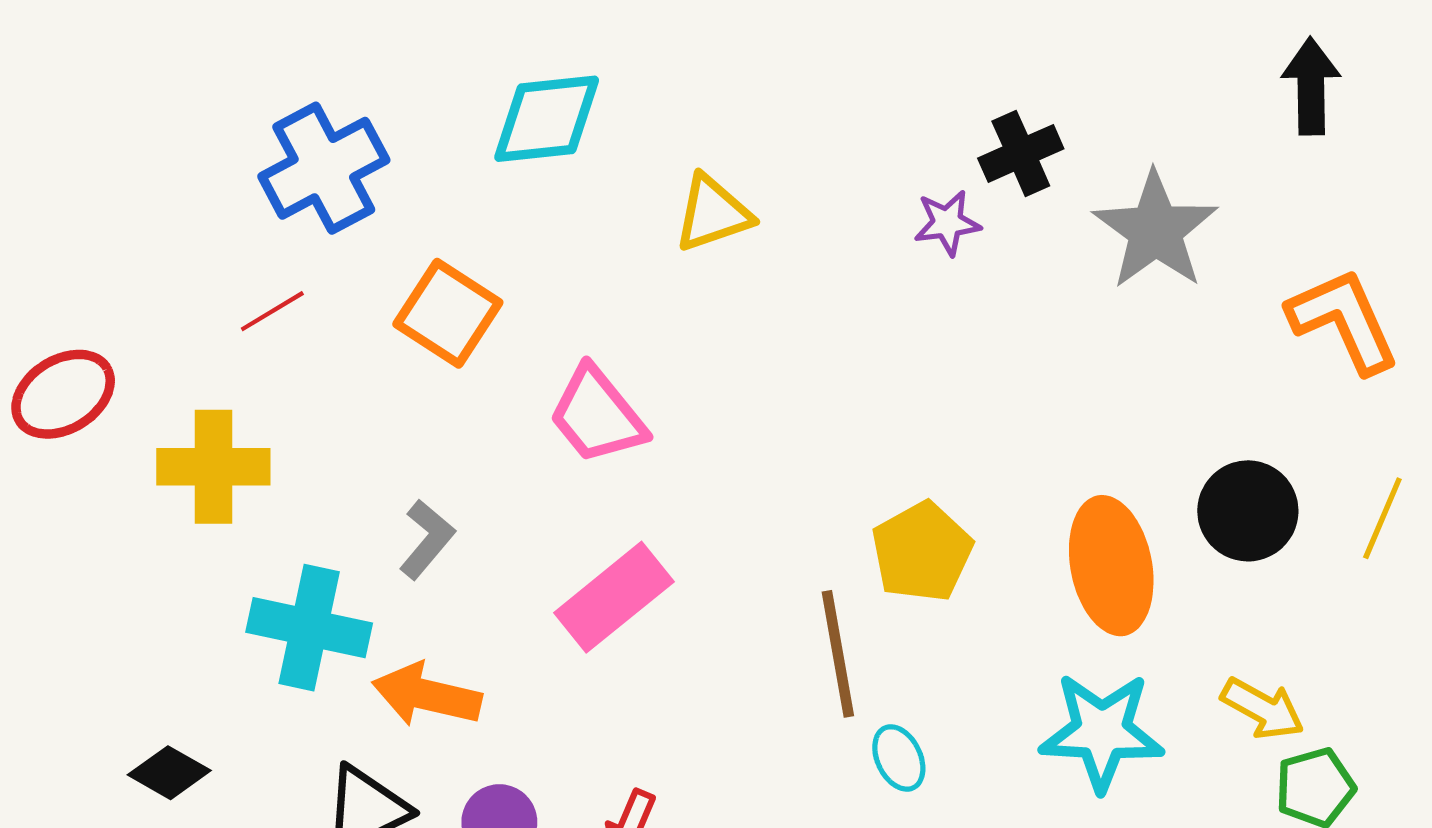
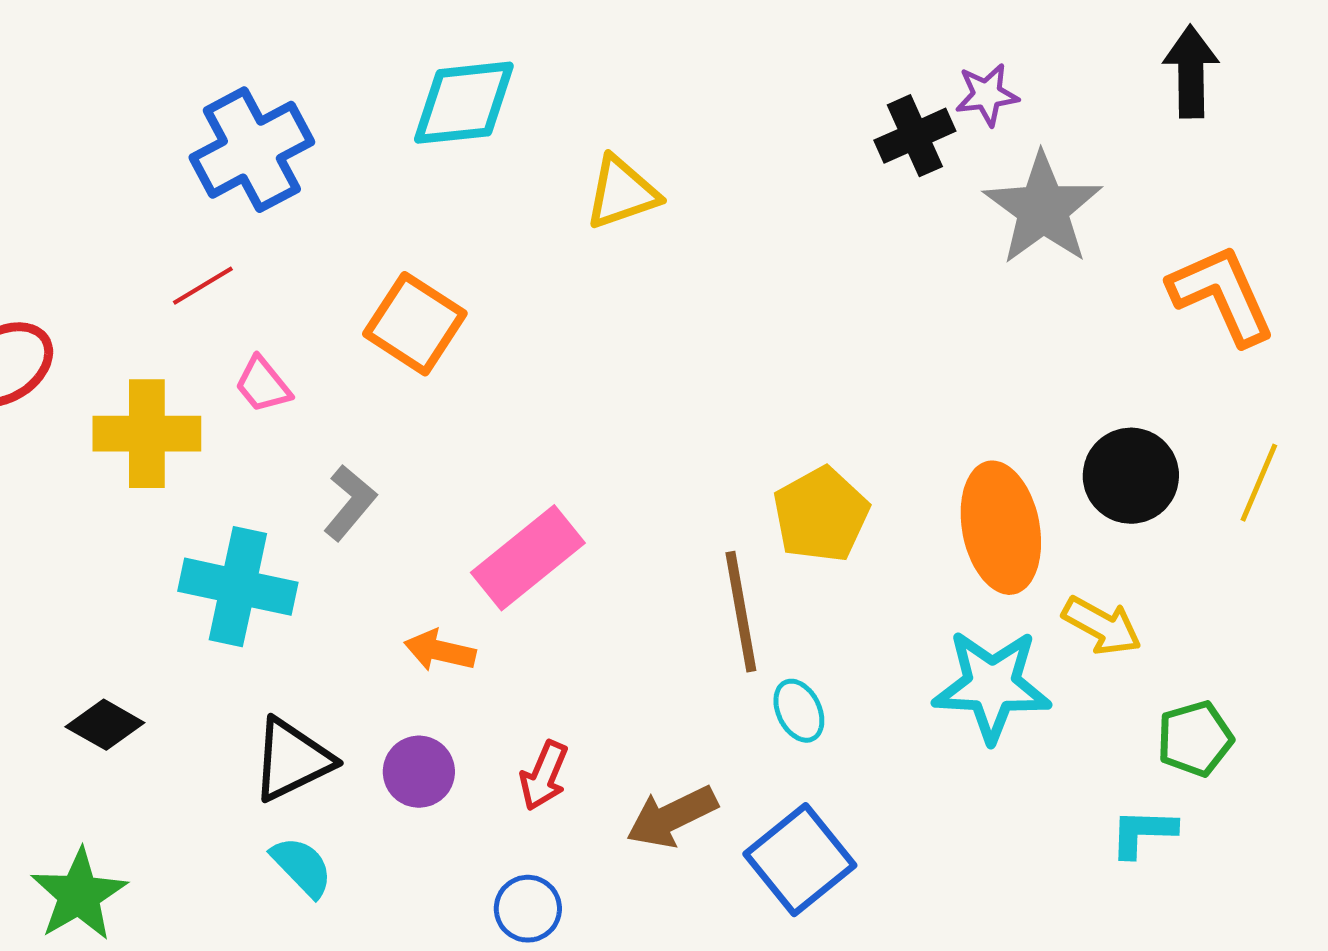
purple star: (947, 223) -> (987, 95), moved
orange square: (448, 313) -> (415, 324), moved
pink trapezoid: (597, 415) -> (263, 385), moved, size x0.6
orange arrow: (427, 695) -> (440, 651), moved, size x0.7
yellow arrow: (1263, 709) -> (1102, 626), moved

